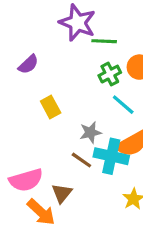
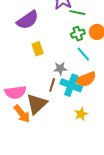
purple semicircle: (28, 64) -> (28, 20), size x1.6
brown line: (81, 160) -> (52, 85), turned 64
brown triangle: (62, 193) -> (37, 104), size x1.6

